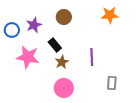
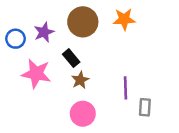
orange star: (110, 15) -> (124, 19), moved
brown circle: (64, 17) -> (83, 22), size x1.5
purple line: (92, 57) -> (125, 88), moved

